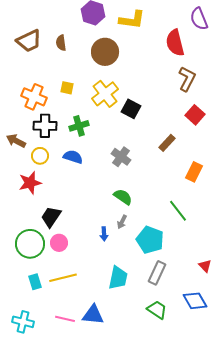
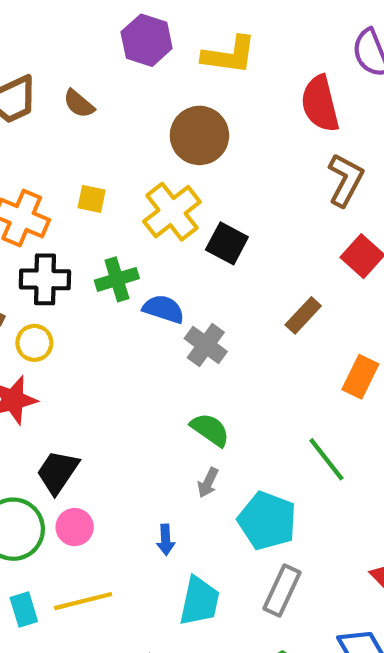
brown semicircle: (61, 43) -> (79, 104), turned -42
brown circle: (105, 52) -> (199, 135), moved
blue semicircle: (73, 157) -> (163, 309), moved
blue arrow: (104, 234) -> (166, 540), moved

